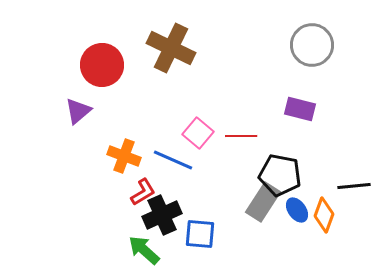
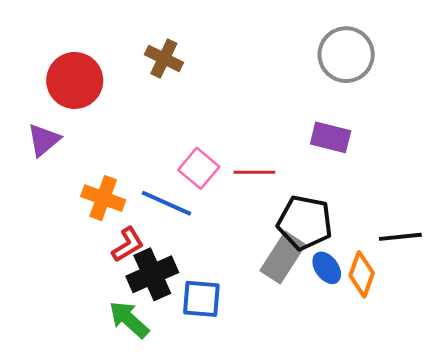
brown cross: (171, 48) -> (164, 58), size x0.6

